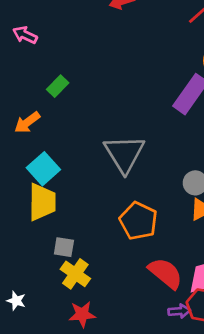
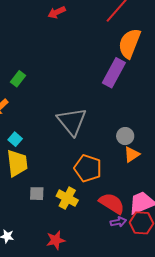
cyan square: (43, 169) -> (15, 139), size x0.6
yellow cross: (75, 274) -> (67, 198), moved
purple arrow: (179, 311) -> (118, 222), moved

